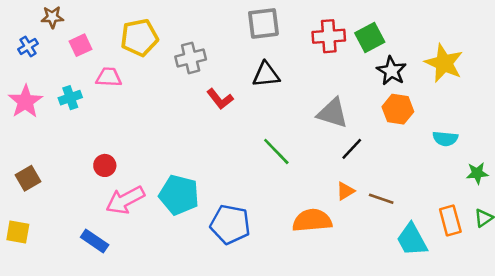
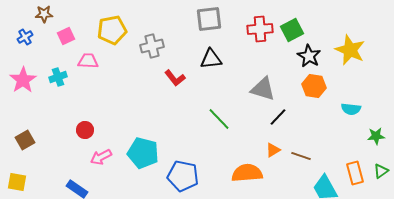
pink arrow: (125, 200) -> (101, 157), size x0.7

